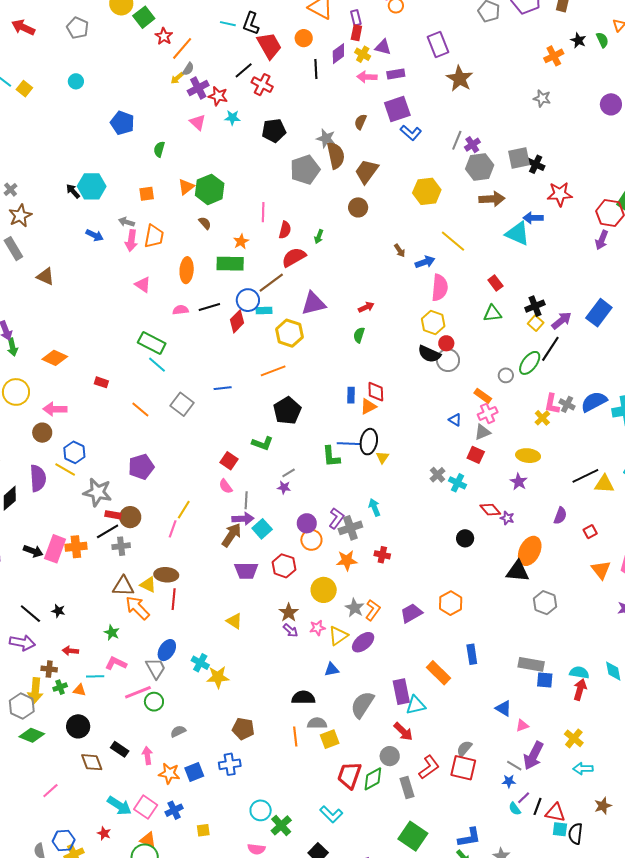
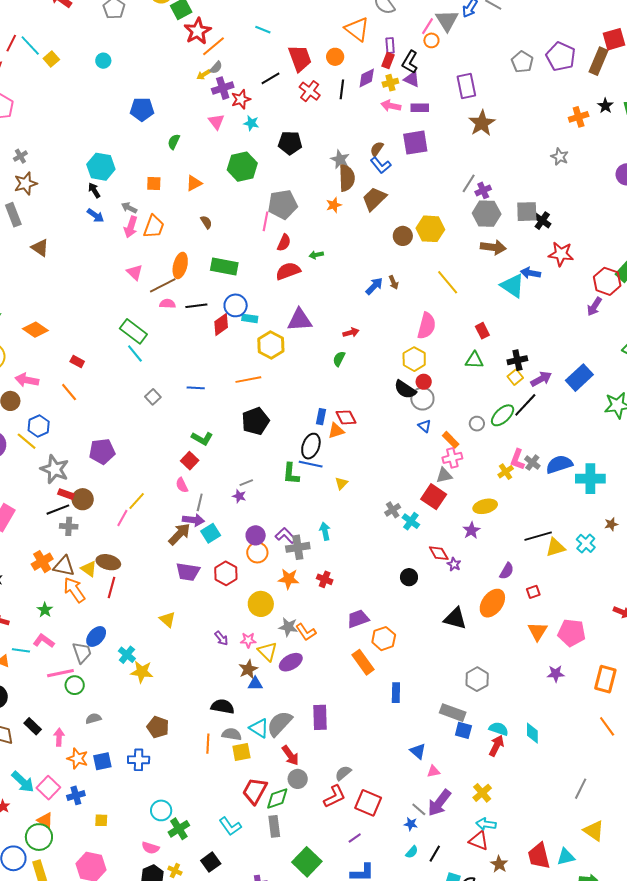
black L-shape: (251, 23) -> (410, 62), moved
red star: (164, 36) -> (198, 31), size x1.5
yellow cross: (363, 54) -> (390, 83), turned 35
red cross: (262, 85) -> (310, 91), moved
red star: (218, 96) -> (241, 99), turned 30
blue pentagon: (122, 123) -> (142, 109), turned -30
blue L-shape: (411, 133) -> (381, 165), moved
gray pentagon: (305, 170) -> (283, 204), moved
green hexagon: (210, 189) -> (242, 167), moved
black arrow: (73, 191) -> (94, 190), moved
brown circle: (358, 207) -> (403, 236), moved
green arrow: (319, 237) -> (316, 255), turned 48
orange star: (241, 241) -> (334, 205), moved
blue arrow: (425, 262) -> (374, 286), moved, turned -36
brown line: (271, 283) -> (163, 285), moved
red diamond: (376, 392) -> (346, 417), turned -35
gray square: (182, 404) -> (153, 397), size x0.7
orange line: (140, 410) -> (69, 392), moved
blue triangle: (455, 420) -> (425, 426), moved
black ellipse: (369, 442) -> (311, 446), moved
green L-shape: (262, 443) -> (202, 438), moved
red square: (476, 455) -> (434, 497), size x1.4
yellow ellipse: (528, 456) -> (485, 506), turned -30
yellow triangle: (604, 484) -> (555, 547), turned -30
purple L-shape: (336, 518) -> (286, 535), turned -90
orange cross: (76, 547) -> (42, 562), moved, turned -35
orange ellipse: (530, 551) -> (492, 603), moved
gray hexagon: (545, 603) -> (477, 679), moved
gray star: (355, 608) -> (288, 627), turned -30
orange L-shape: (373, 610) -> (306, 632), turned 100
brown star: (289, 613) -> (248, 669), moved
purple trapezoid: (411, 613) -> (358, 619), moved
yellow triangle: (338, 636) -> (267, 652), turned -50
orange rectangle: (439, 673) -> (363, 662), moved
cyan triangle: (416, 705) -> (259, 728), moved, turned 35
red arrow: (403, 732) -> (290, 755), moved
gray semicircle: (464, 749) -> (343, 773), moved
gray rectangle: (407, 788) -> (274, 826), moved
purple line: (524, 798) -> (355, 838), moved
brown star: (603, 806) -> (499, 864), turned -30
cyan semicircle: (515, 809) -> (412, 852), turned -112
red triangle: (555, 813) -> (479, 841), moved

